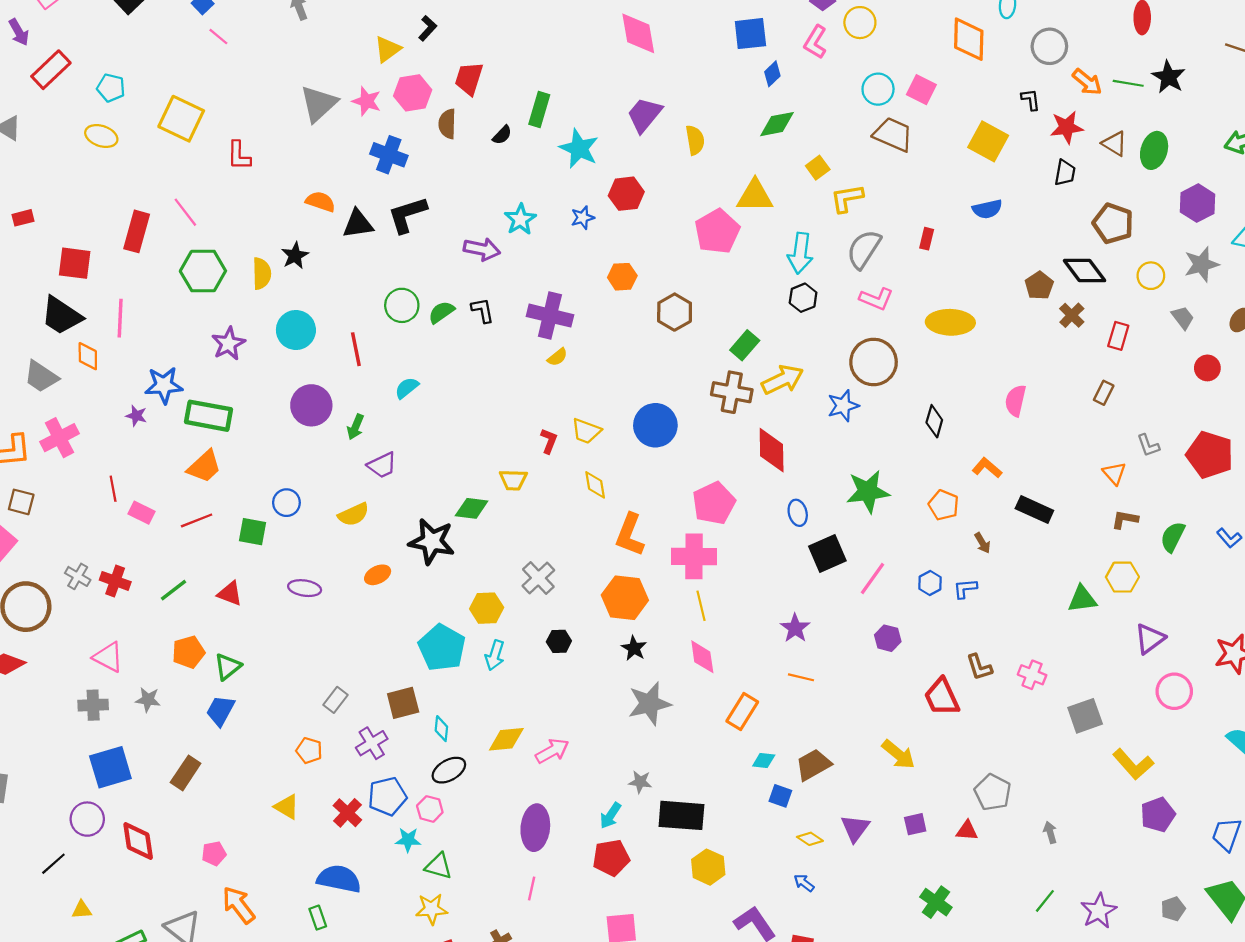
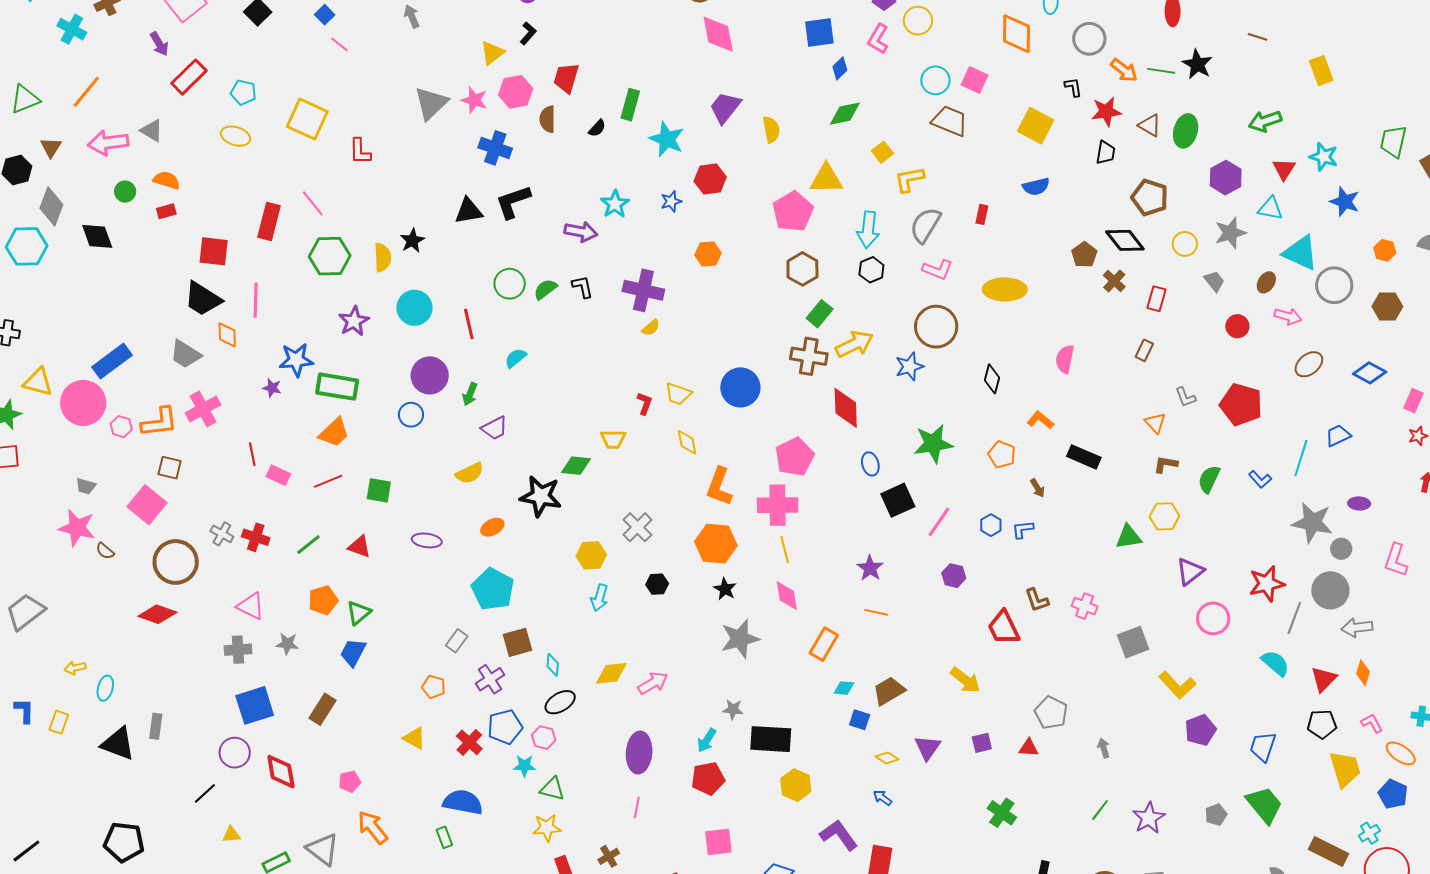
orange semicircle: (320, 202) -> (167, 180), moved
brown hexagon: (675, 312) -> (802, 269), moved
blue circle: (286, 503) -> (411, 415), moved
cyan pentagon: (442, 648) -> (493, 589), moved

